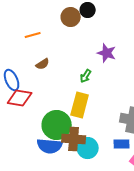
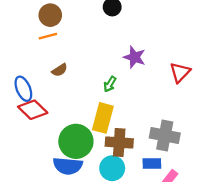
brown circle: (71, 17) -> (50, 15), moved
red diamond: (20, 98) -> (33, 110), turned 35
brown cross: (74, 139) -> (119, 143), moved

